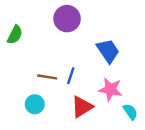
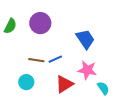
purple circle: (67, 19) -> (40, 23), moved
blue line: (71, 76) -> (55, 59), turned 48

